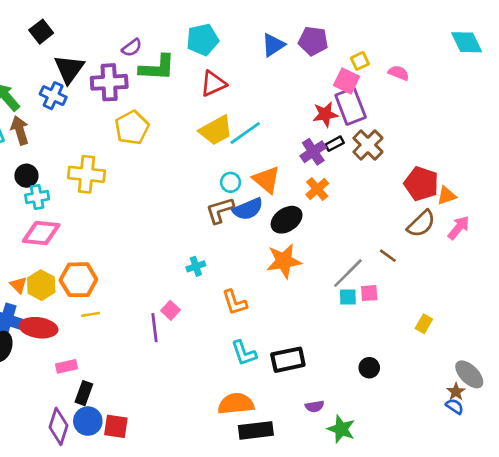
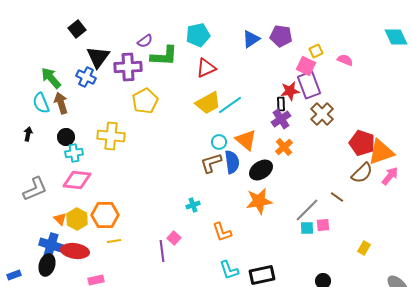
black rectangle: (335, 144) -> (281, 104), moved, turned -64
orange triangle: (447, 196) -> (381, 152), size x1.8
blue semicircle: (248, 209) -> (232, 162), turned -75

